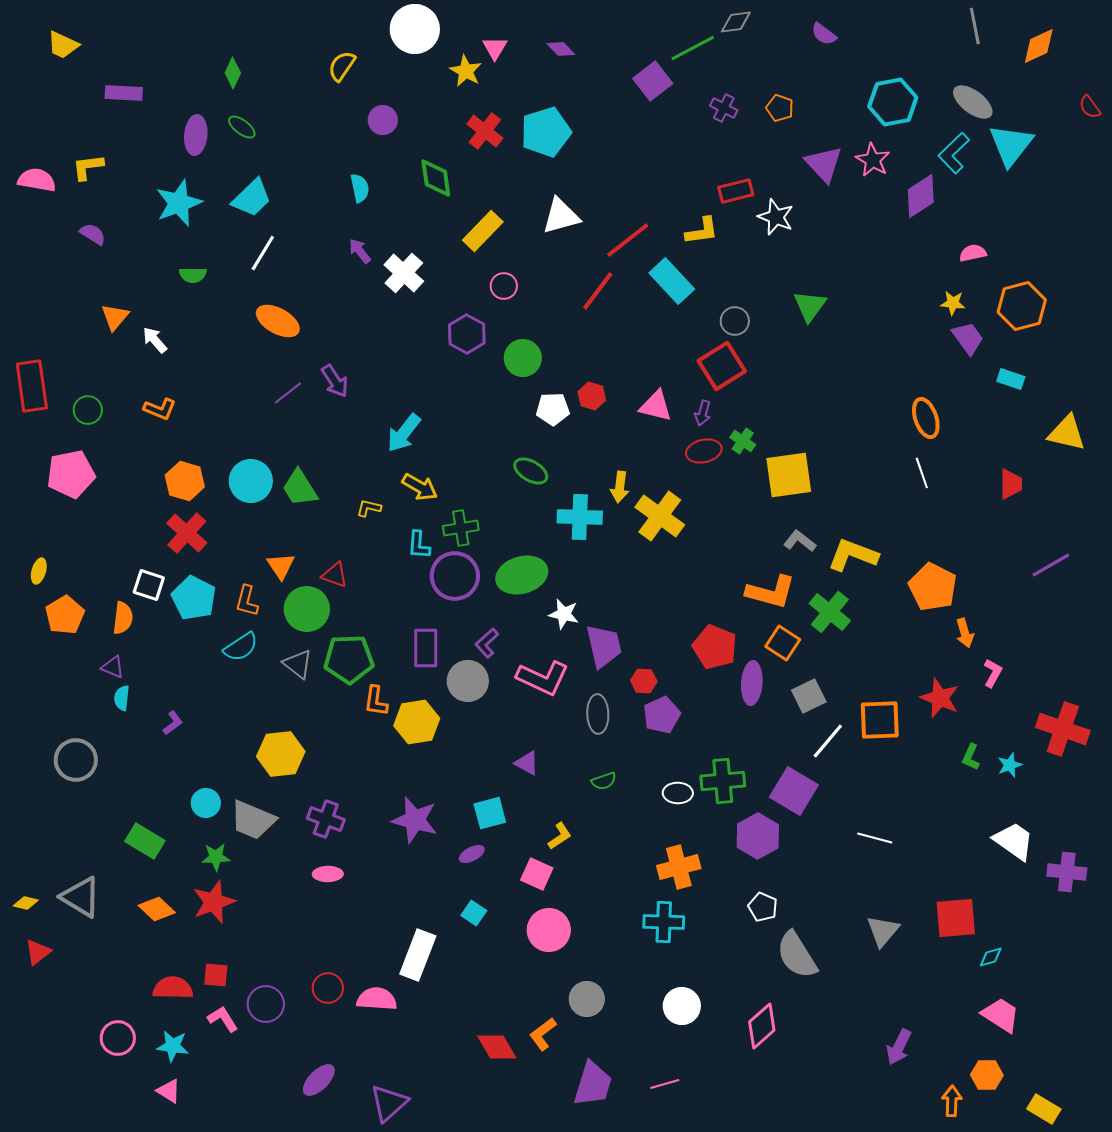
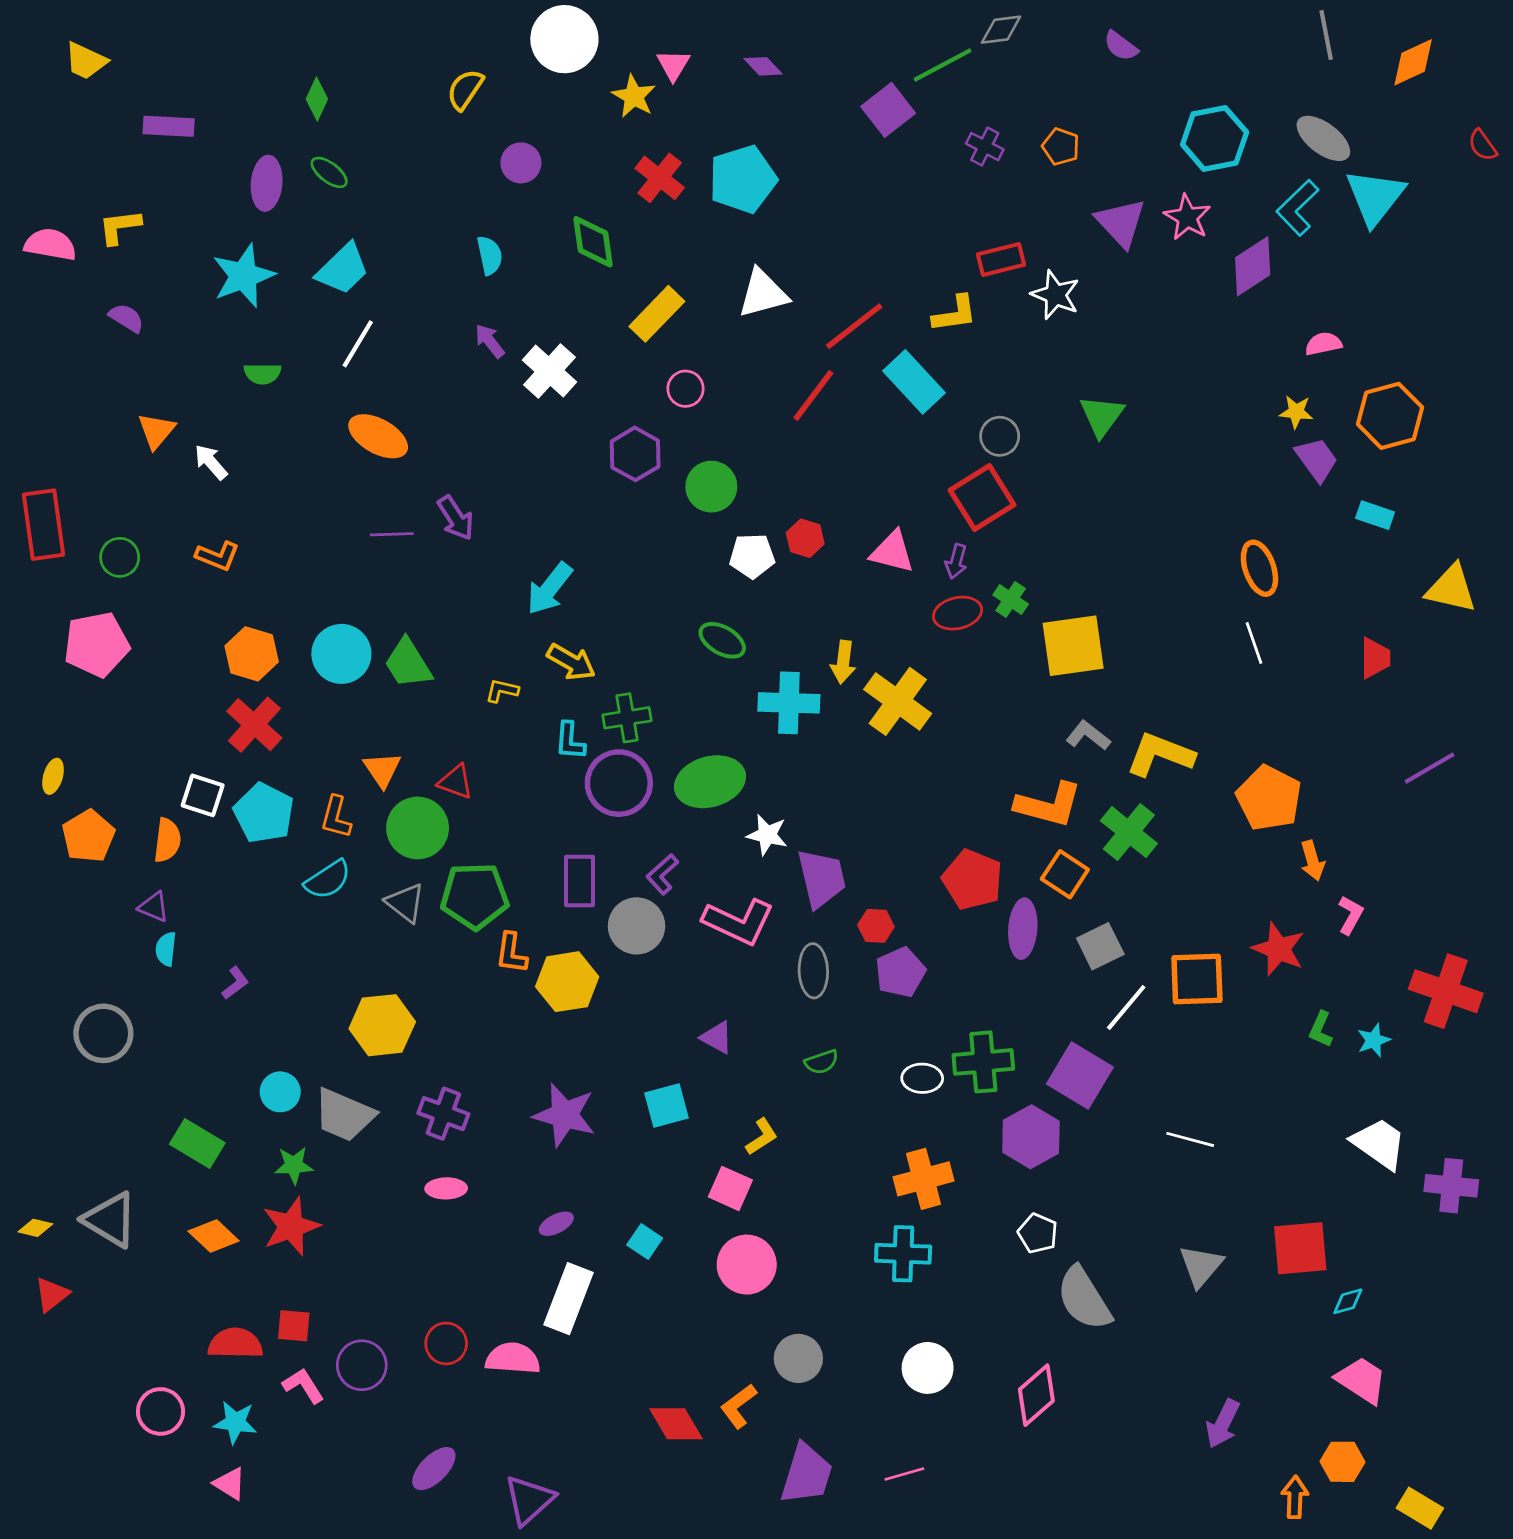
purple line: (288, 393) -> (392, 534), turned 36
purple ellipse: (472, 854) -> (556, 1224), moved

